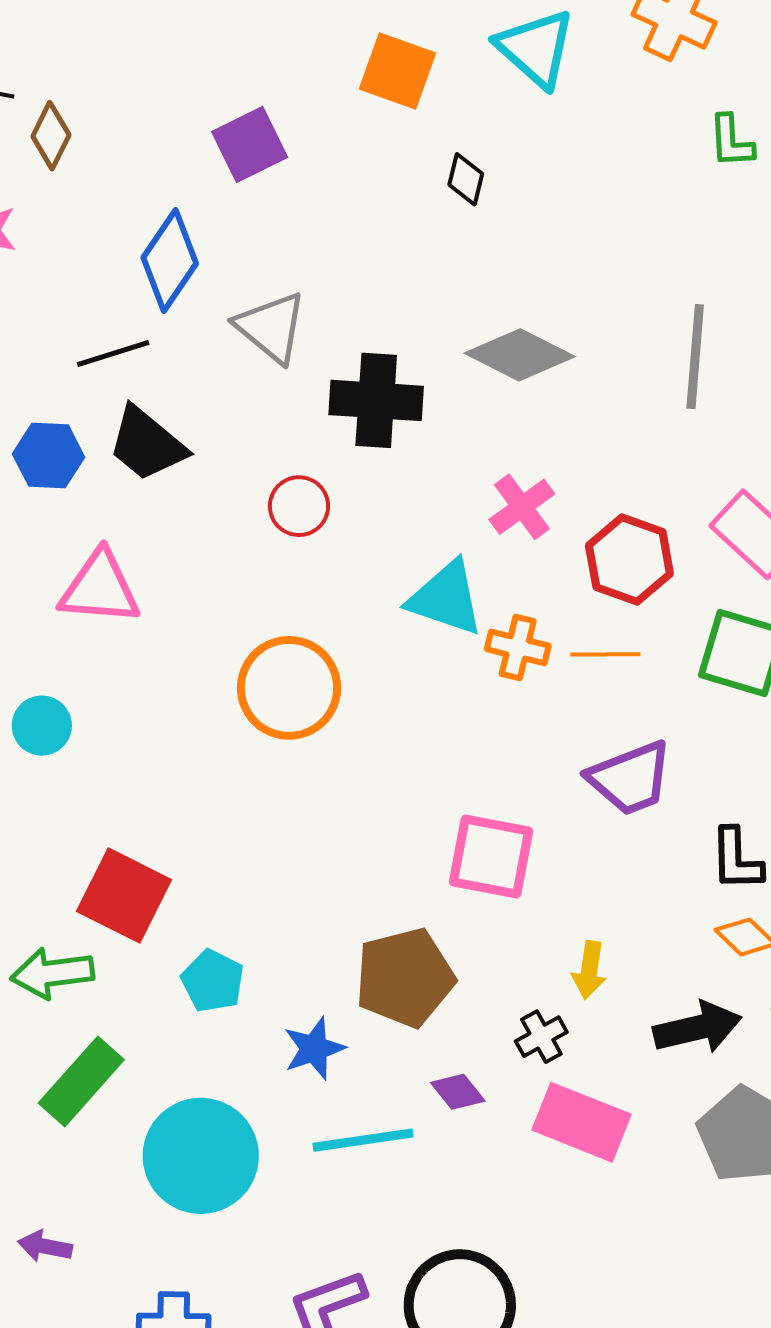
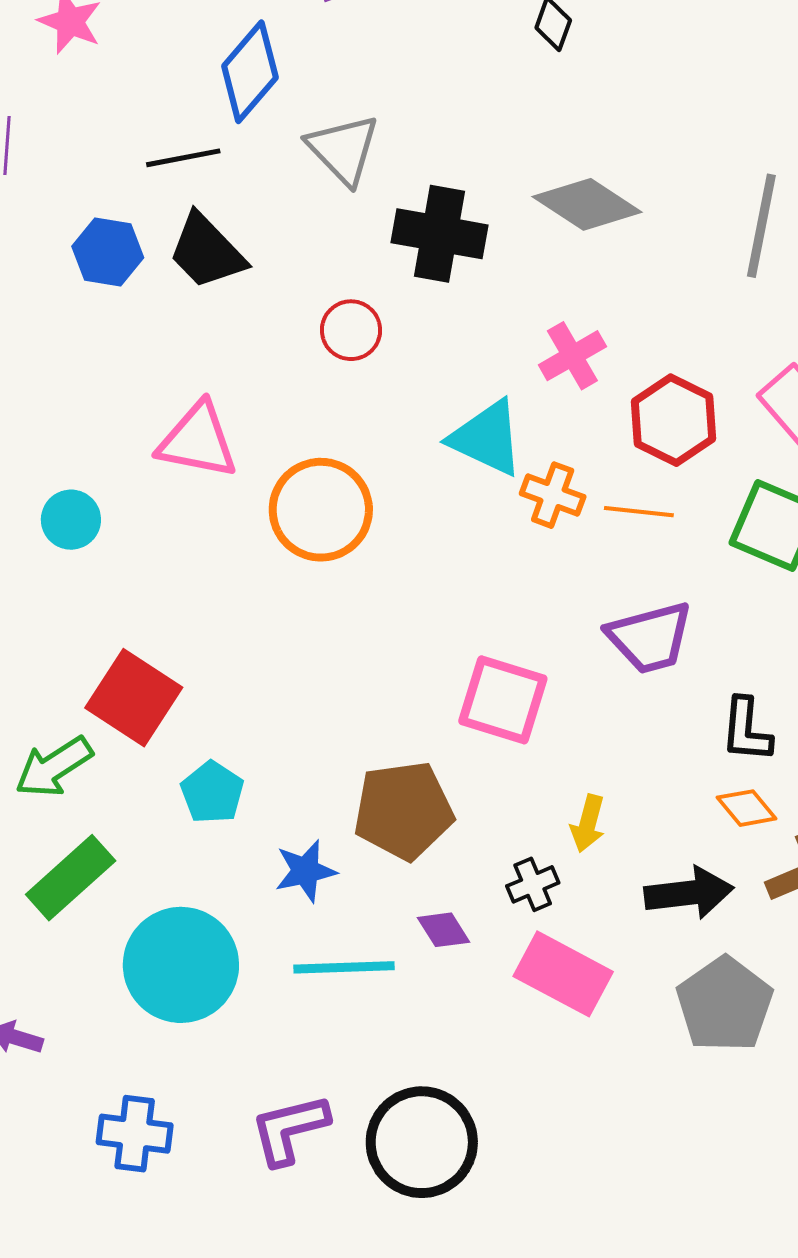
pink triangle: (100, 588) -> (198, 441), moved
green arrow: (52, 973) -> (54, 767), turned -32

